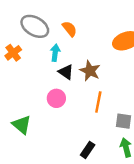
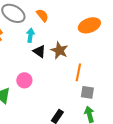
pink circle: (56, 98) -> (24, 80), moved
orange line: (98, 102) -> (78, 72), moved

